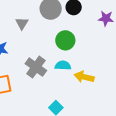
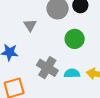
cyan semicircle: (63, 65) -> (72, 73), moved

